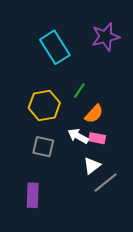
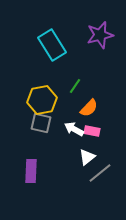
gray square: (43, 147) -> (41, 123), moved
purple rectangle: (33, 195) -> (31, 171), moved

